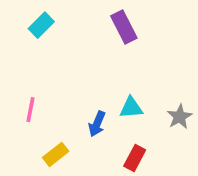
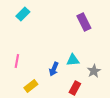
purple rectangle: (124, 27) -> (84, 22), moved
gray star: (180, 117) -> (94, 71), moved

